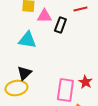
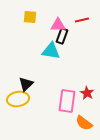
pink triangle: (44, 16) -> (58, 25), moved
cyan triangle: (27, 40) -> (51, 51), moved

